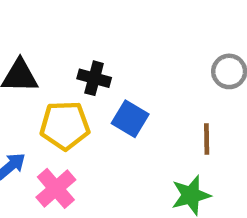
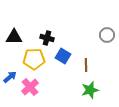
brown line: (207, 139) -> (86, 65), moved

